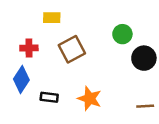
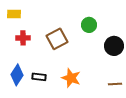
yellow rectangle: (52, 18) -> (14, 14), moved
green circle: (122, 34) -> (89, 25), moved
blue diamond: (21, 80) -> (17, 75), moved

